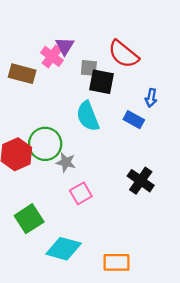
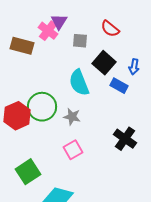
red semicircle: (123, 54) -> (110, 29), size x0.7
black square: (102, 82) -> (104, 63), moved, turned 30
gray star: (66, 162) -> (72, 117), moved

